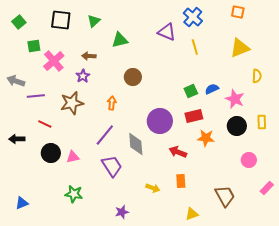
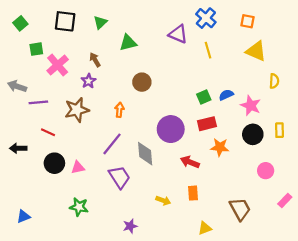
orange square: (238, 12) -> (247, 21), moved
yellow triangle: (240, 48) -> (256, 51), turned 45
brown arrow: (89, 56) -> (95, 60), turned 56

